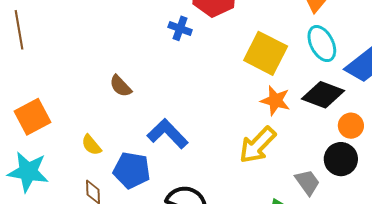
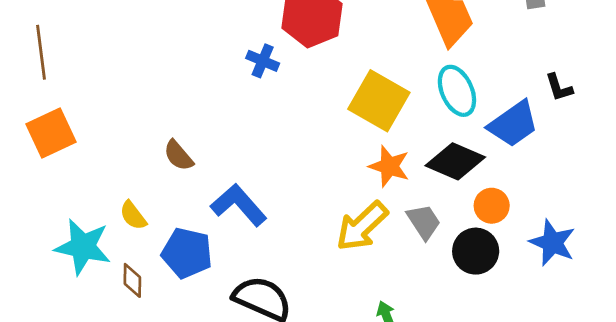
brown semicircle: (120, 86) -> (178, 155), moved
orange square: (33, 117) -> (51, 133), moved
cyan star: (28, 172) -> (83, 247), moved
gray trapezoid: (307, 182) -> (424, 222), moved

